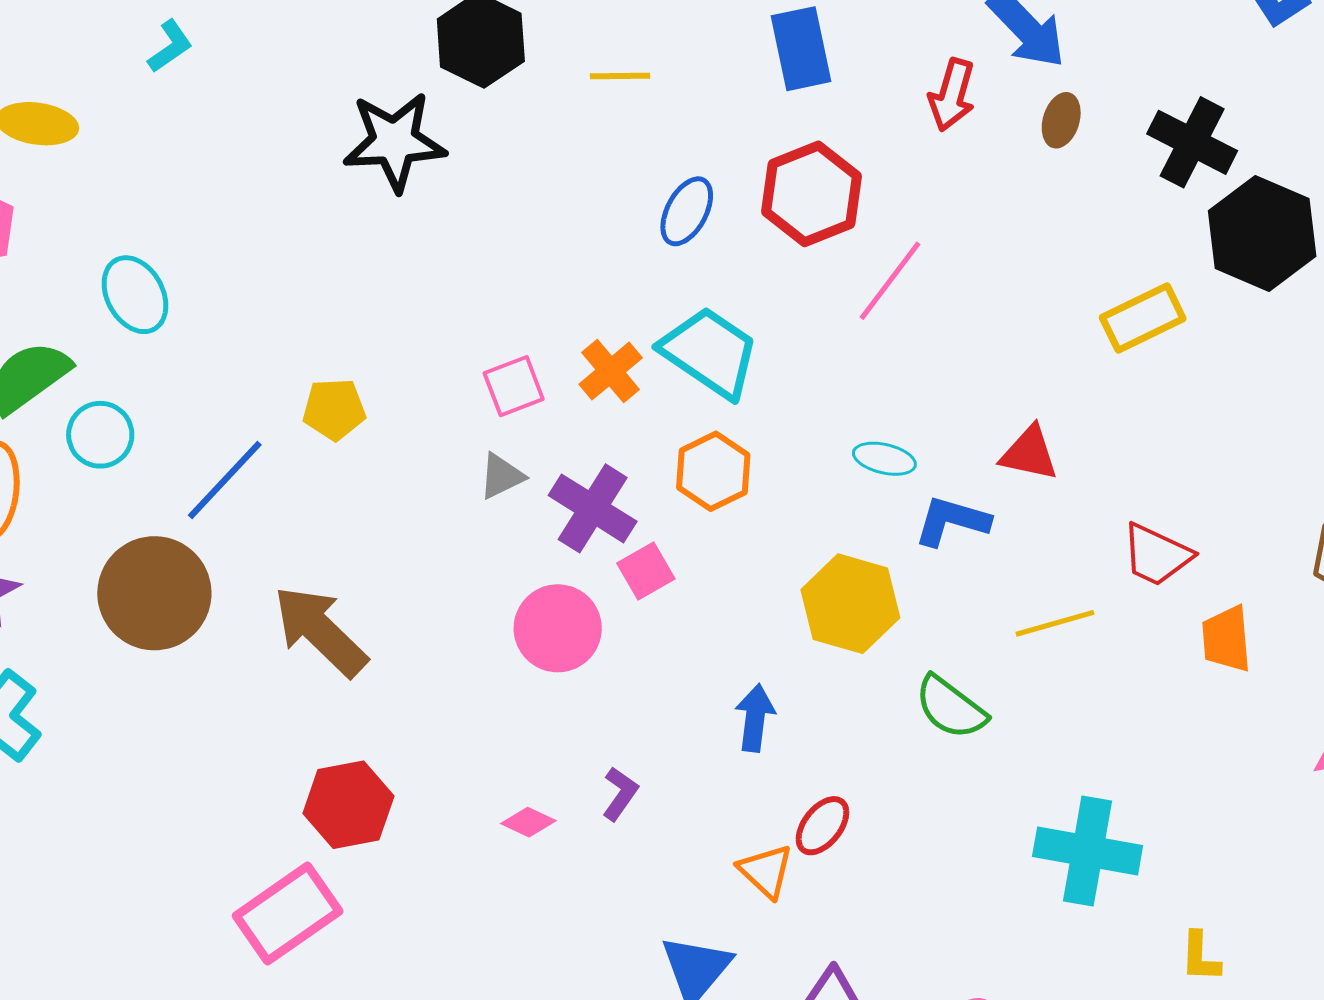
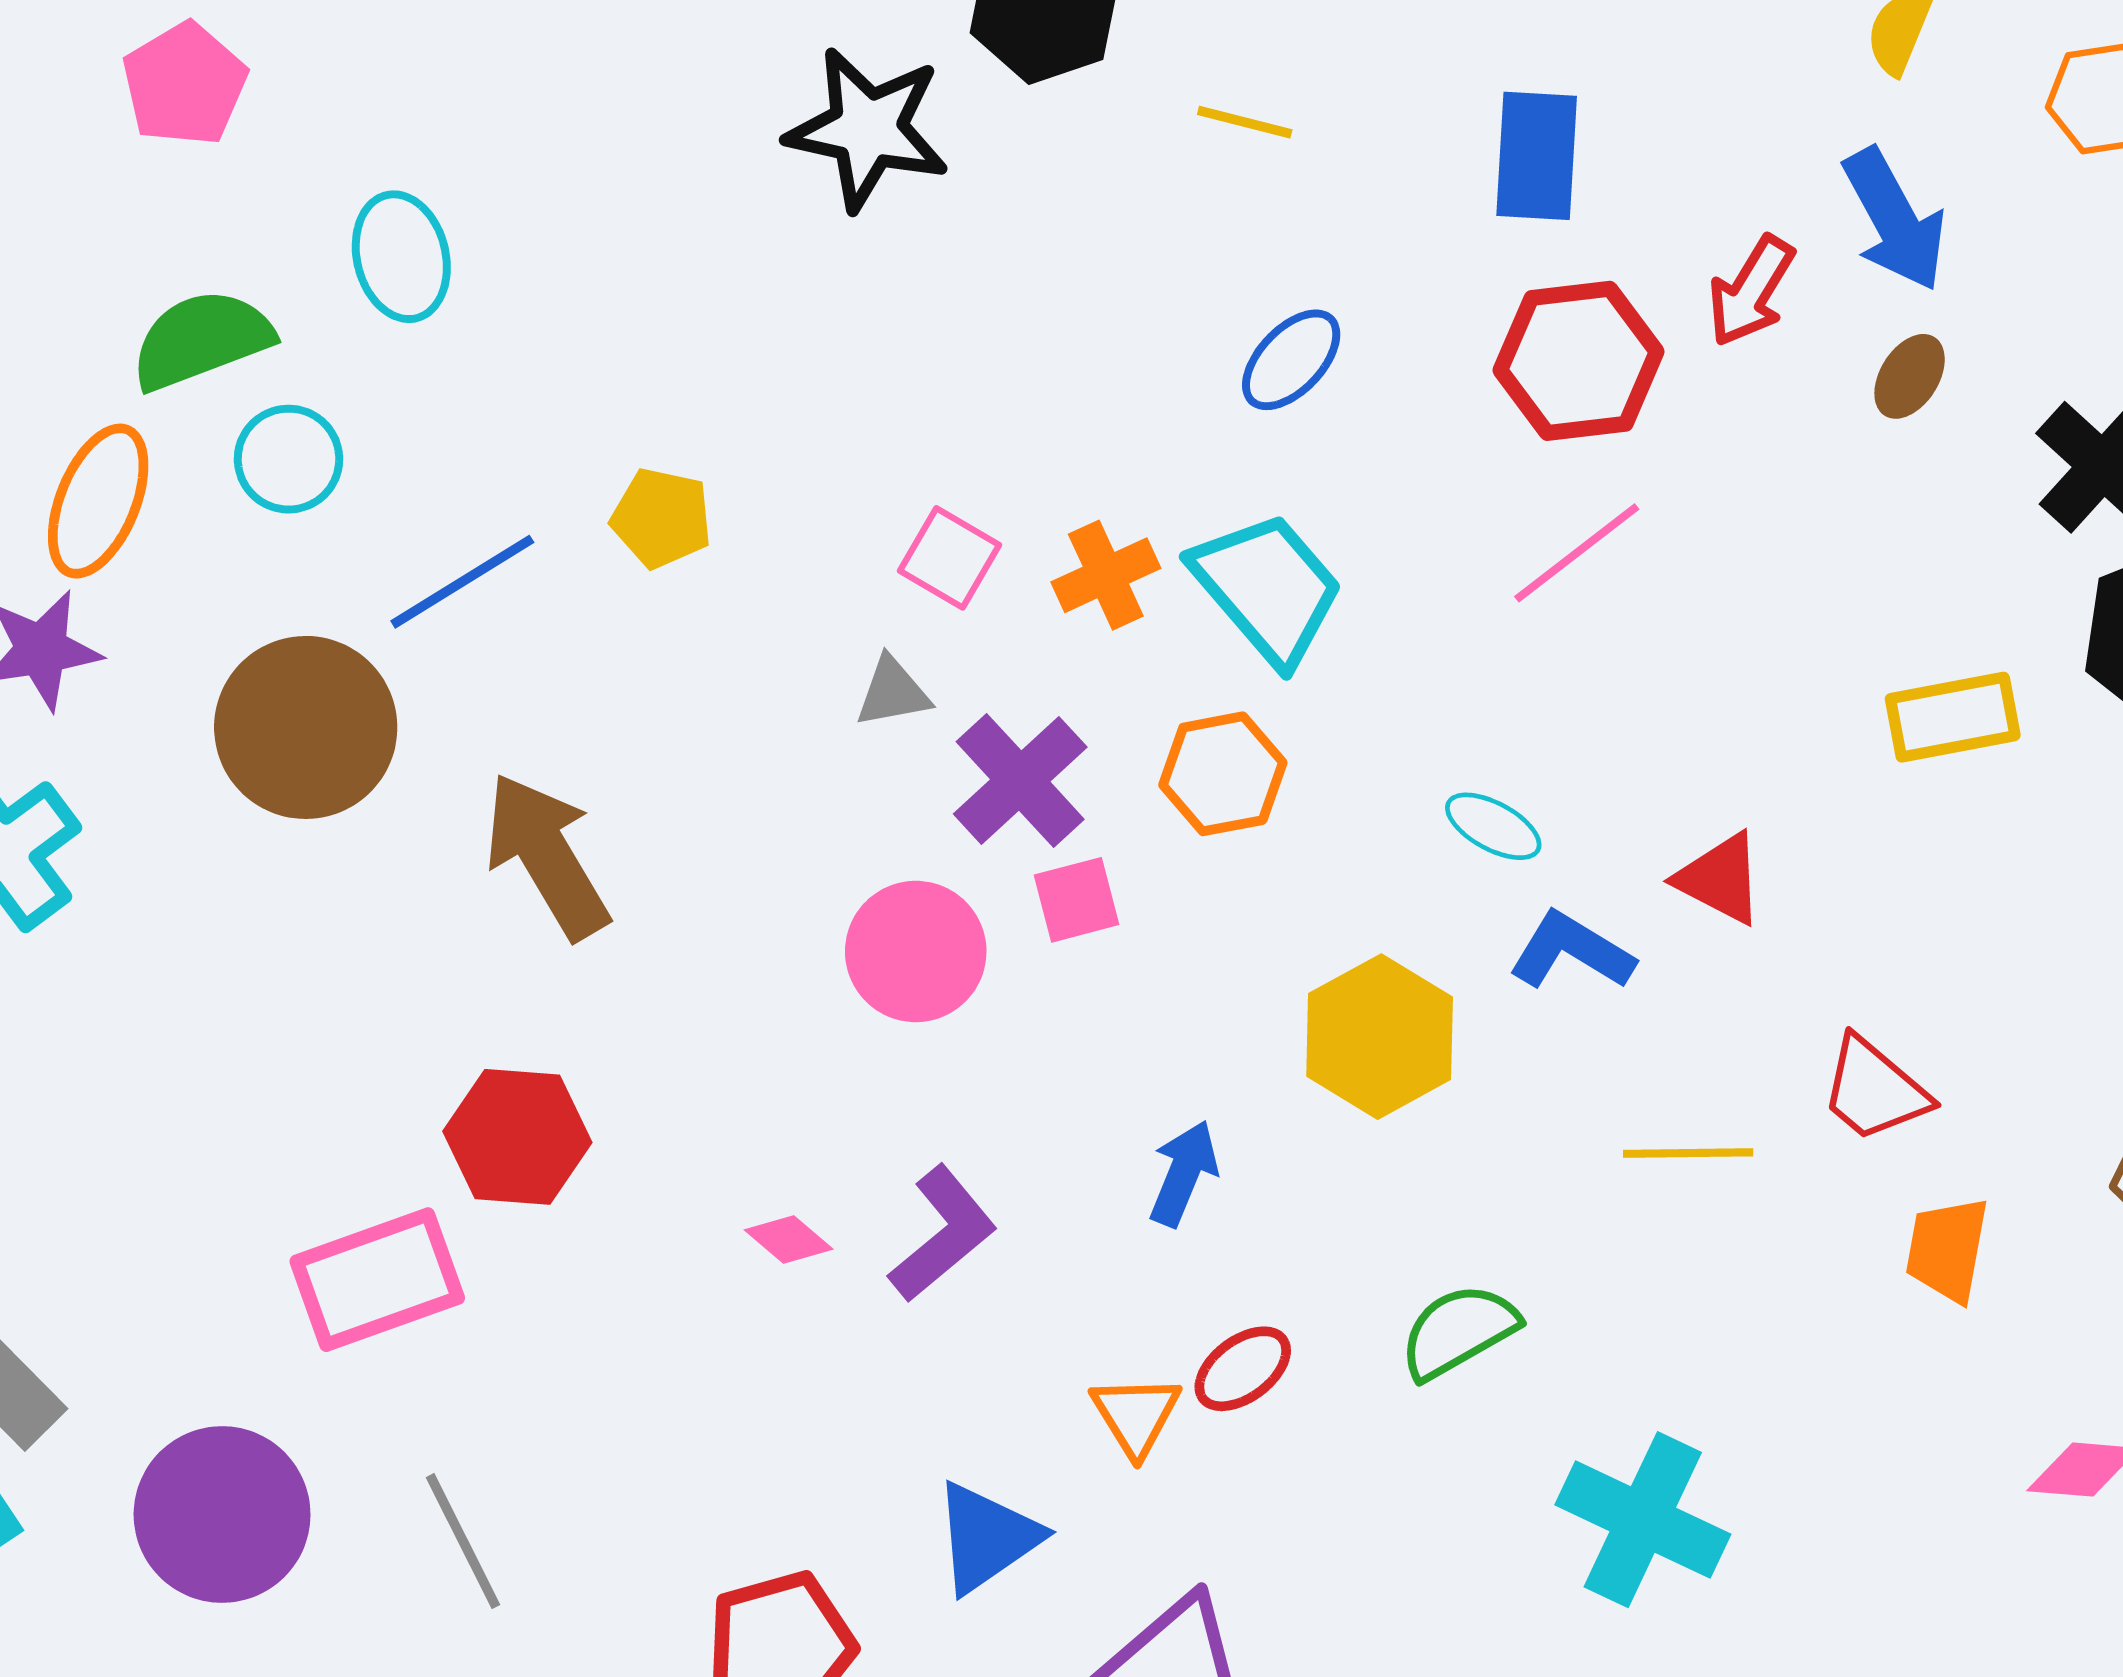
red hexagon: (812, 194) -> (1579, 361), moved
pink square: (514, 386) -> (949, 558), turned 36
green semicircle: (951, 707) -> (1458, 1331), moved, turned 98
purple L-shape: (620, 794) -> (943, 1234), size x1.6

